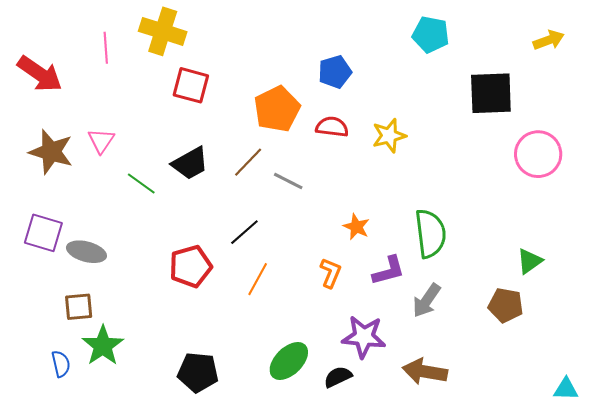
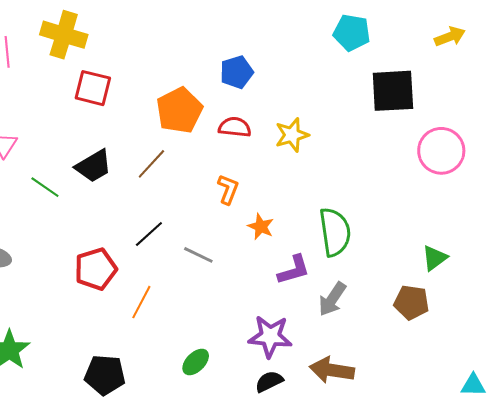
cyan pentagon: (431, 35) -> (352, 33), moved
gray line: (288, 181) -> (198, 255), moved
orange L-shape: (331, 273) -> (228, 189), moved
orange line: (258, 279) -> (141, 302), moved
green ellipse: (289, 361) -> (196, 362), size x0.7
black semicircle: (338, 377) -> (269, 381), moved

